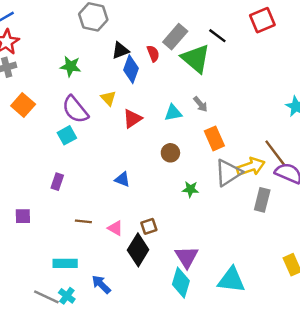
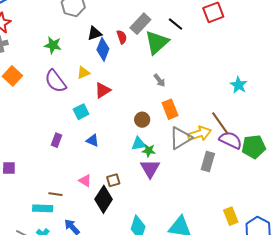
green triangle: (196, 59) -> (157, 42), turned 36
yellow triangle: (108, 98) -> (83, 73), turned 48
cyan triangle: (173, 113) -> (139, 144), moved
cyan square: (67, 135) -> (81, 112), moved
brown circle: (170, 153) -> (142, 120), moved
purple rectangle: (57, 182) -> (57, 140), moved
brown line: (83, 221) -> (55, 194), moved
purple triangle: (187, 257) -> (150, 169), moved

